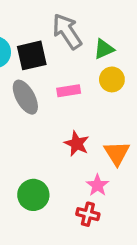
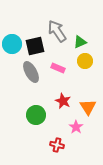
pink rectangle: (69, 91) -> (58, 68), turned 32
green circle: (33, 195) -> (36, 115), moved
red cross: (88, 214) -> (57, 145), moved

